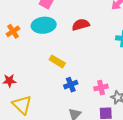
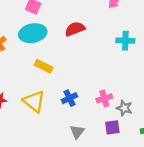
yellow rectangle: (57, 61) -> (44, 66), moved
yellow triangle: (22, 105) -> (34, 101), moved

